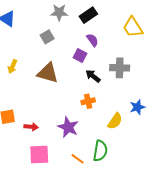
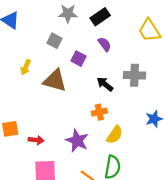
gray square: (47, 37) -> (55, 41), turned -32
purple square: (80, 56) -> (78, 59), moved
yellow arrow: (12, 67) -> (26, 67), moved
yellow semicircle: (115, 121) -> (115, 135), moved

